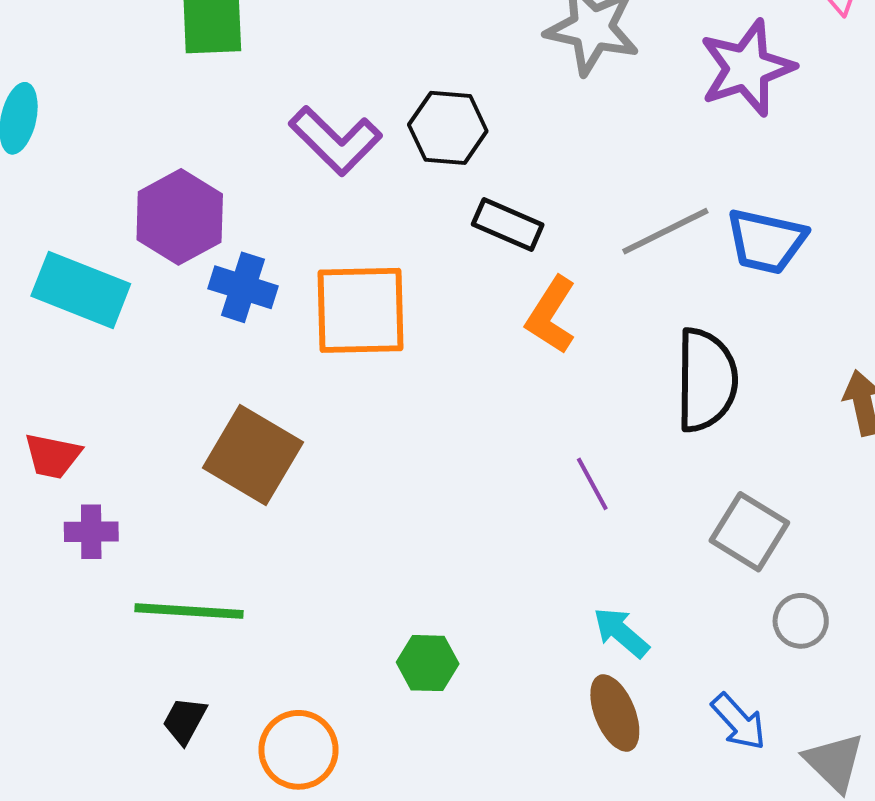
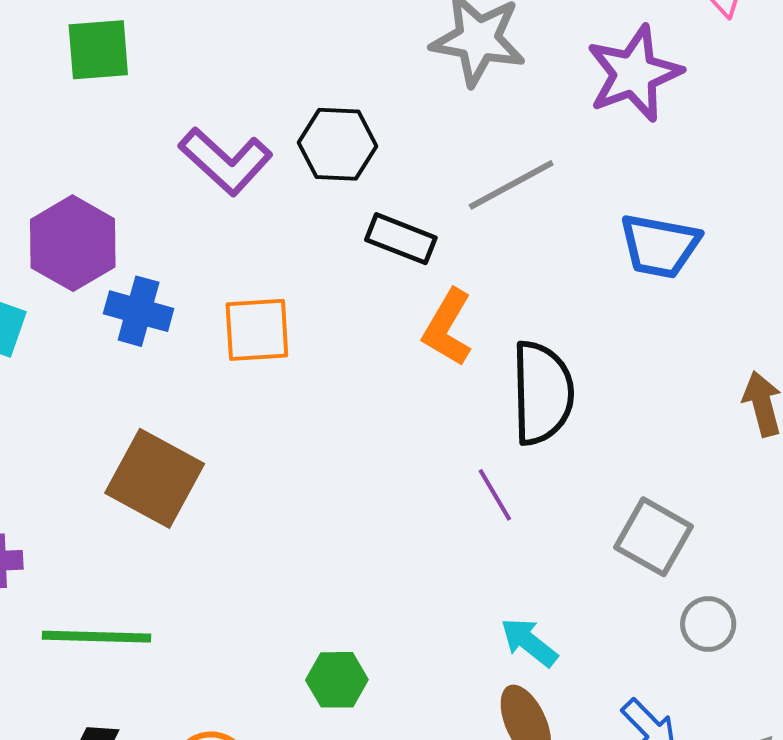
gray line: (665, 231) -> (511, 185), moved
orange square: (361, 310) -> (257, 330), size x0.7
black semicircle: (706, 380) -> (542, 393), moved

